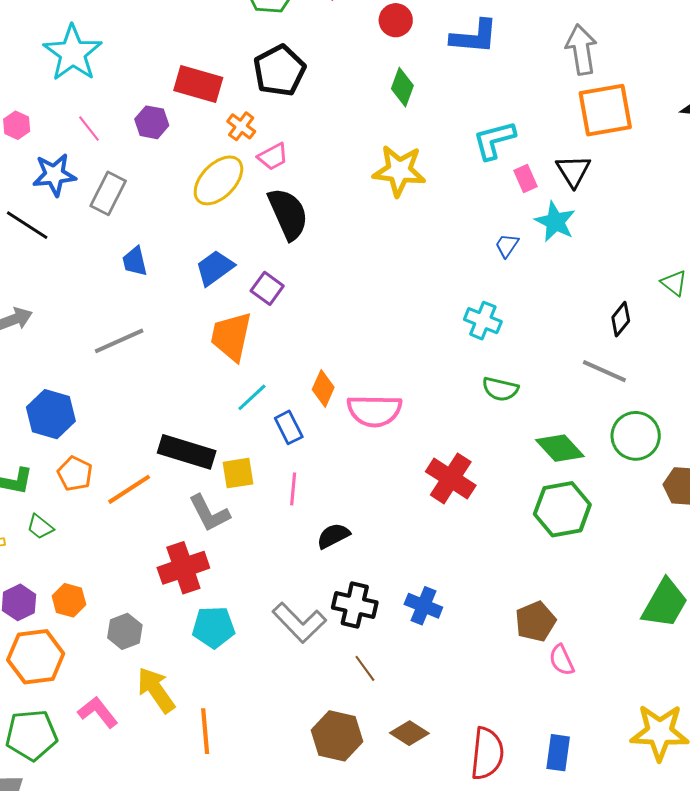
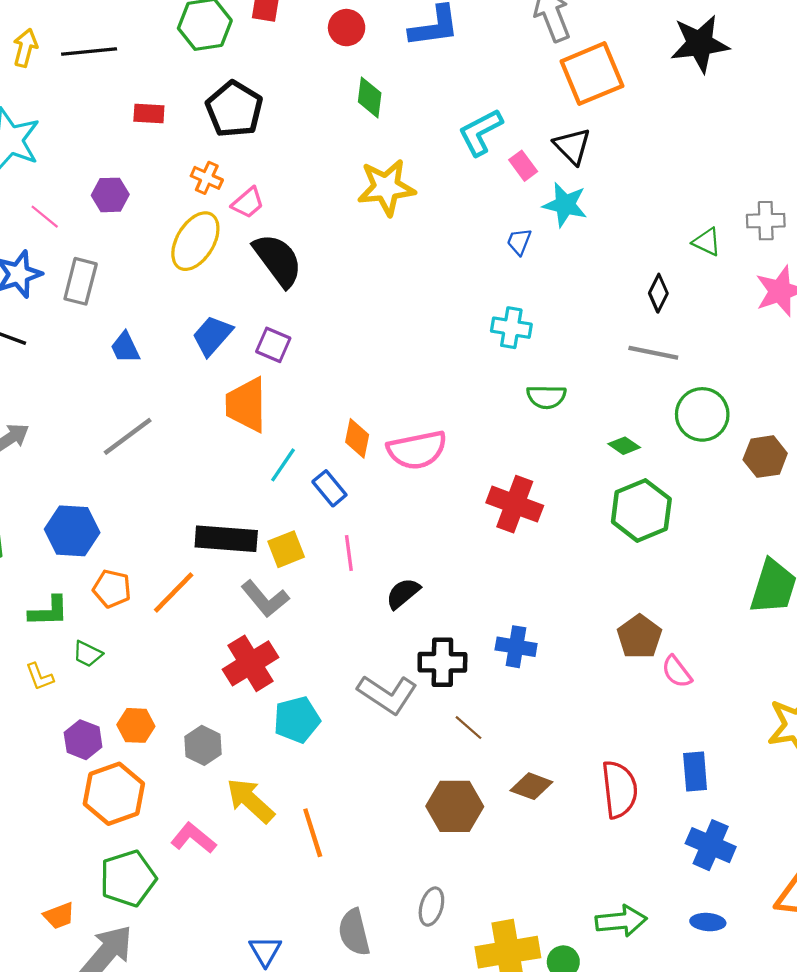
red rectangle: (198, 84) -> (149, 113), moved, size x0.6
green diamond: (560, 448) -> (624, 446), size x0.6

